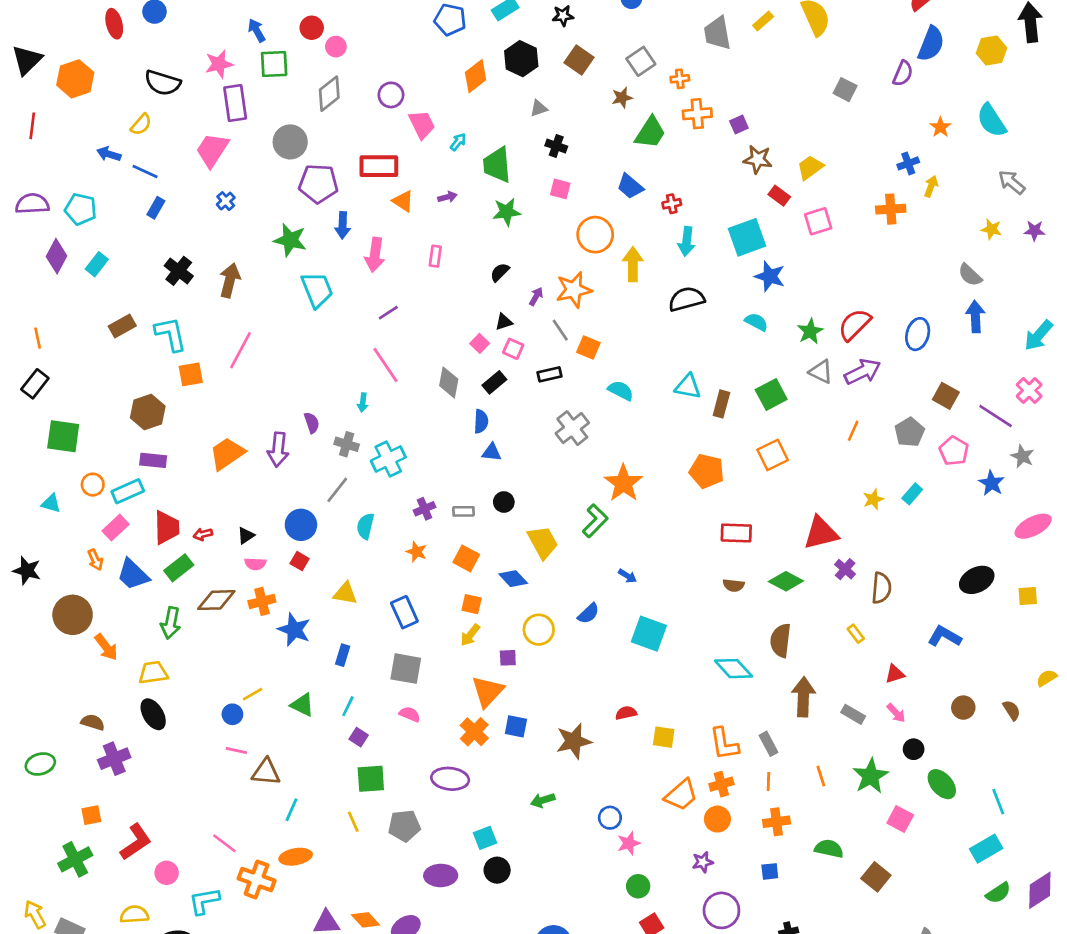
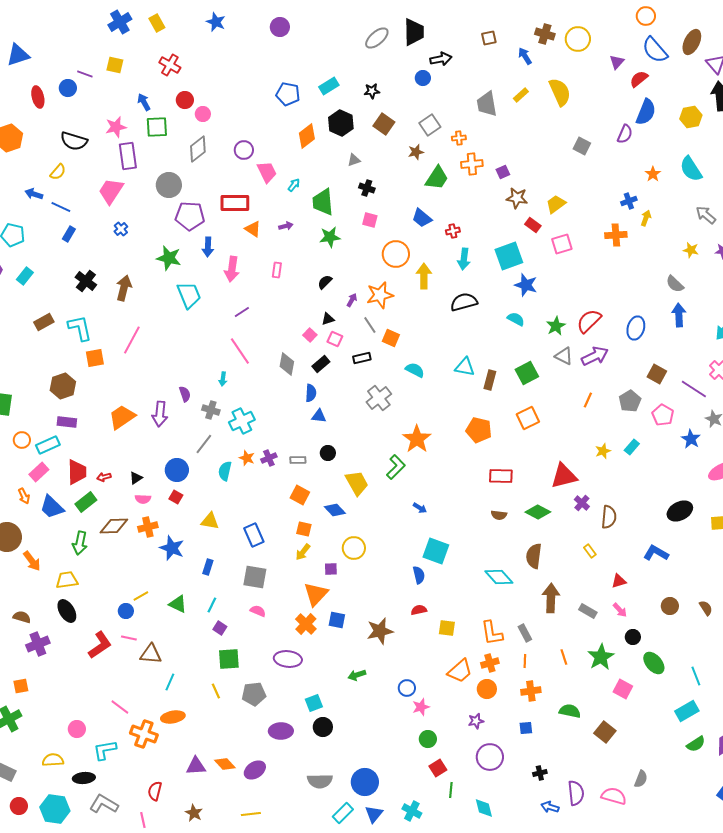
orange star: (416, 552) -> (247, 458), moved
blue semicircle: (588, 614) -> (419, 575), moved, turned -60
red L-shape: (136, 842) -> (100, 645), moved

